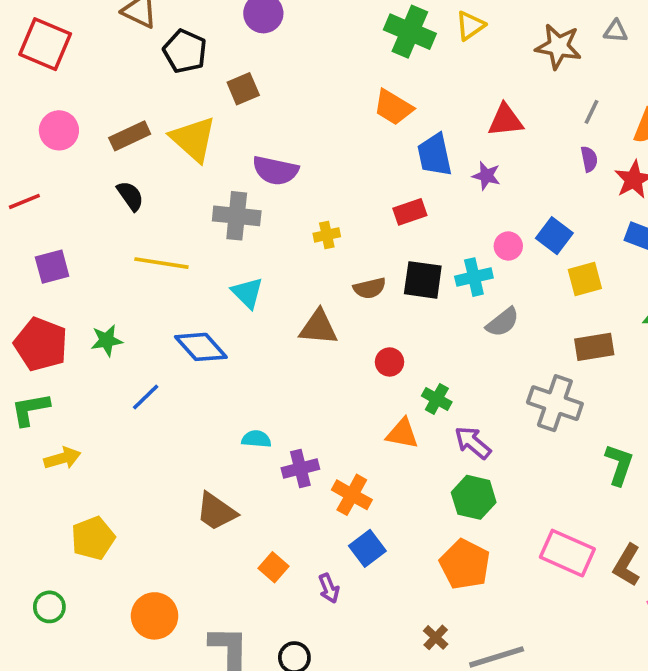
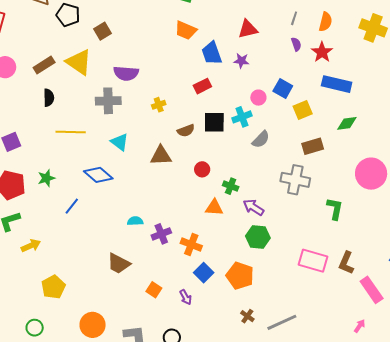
black semicircle: (130, 196) -> (49, 98), turned 42
orange pentagon: (465, 564) -> (240, 276), moved

